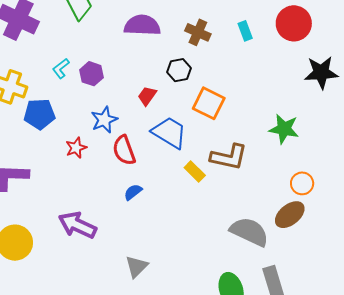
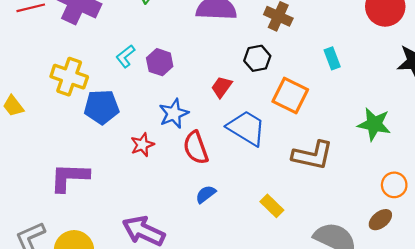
cyan rectangle: (245, 31) -> (332, 58), moved
yellow rectangle: (195, 172) -> (272, 206), moved
brown ellipse: (290, 215) -> (380, 220), size x0.7

